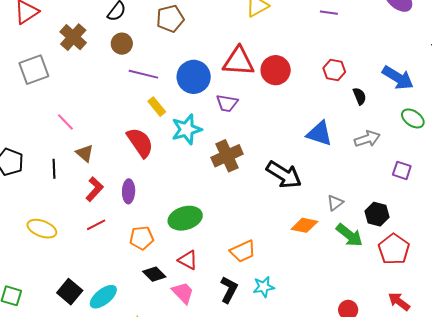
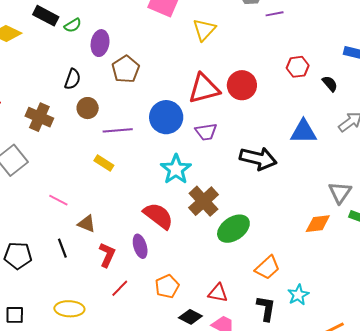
yellow rectangle: (157, 107) -> (104, 163), moved
red semicircle: (140, 142) -> (158, 216), moved
brown cross: (227, 156) -> (204, 201), moved
black arrow: (284, 175) -> (258, 159), moved
gray triangle: (335, 203) -> (340, 193), size x1.4
green ellipse: (185, 218) -> (233, 229), moved

